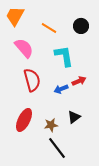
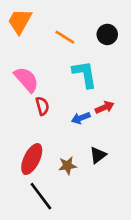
pink semicircle: (24, 48) -> (26, 80), moved
red semicircle: (32, 80) -> (42, 106), size x0.6
black line: (57, 148) -> (41, 196), moved

